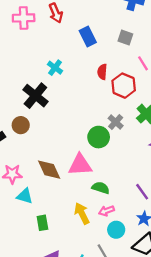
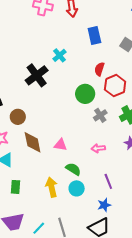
brown circle: (21, 125) -> (18, 117), moved
green circle: (99, 137) -> (85, 94), moved
pink triangle: (80, 165) -> (60, 145), size x0.6
pink arrow: (106, 211) -> (98, 148), moved
cyan circle: (116, 230) -> (77, 188), moved

